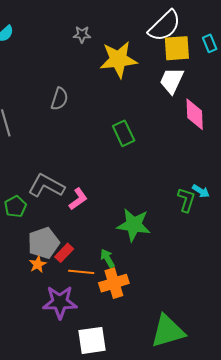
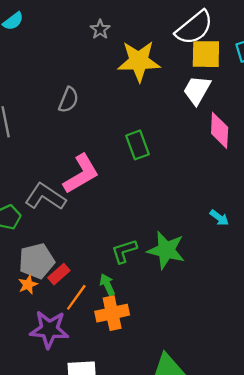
gray star: (82, 34) -> (100, 29), turned 30
pink L-shape: (78, 199) -> (81, 174), moved, size x1.6
green L-shape: (186, 200) -> (124, 251), moved, turned -130
green star: (134, 225) -> (166, 250), moved
orange line: (81, 272) -> (76, 297), turned -65

